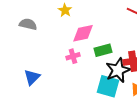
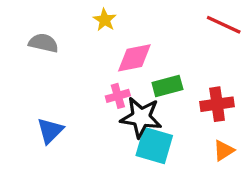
black star: (118, 70) -> (141, 117), moved, turned 30
cyan square: (108, 86) -> (154, 145), moved

